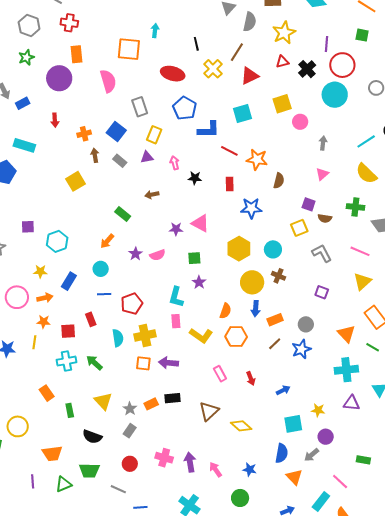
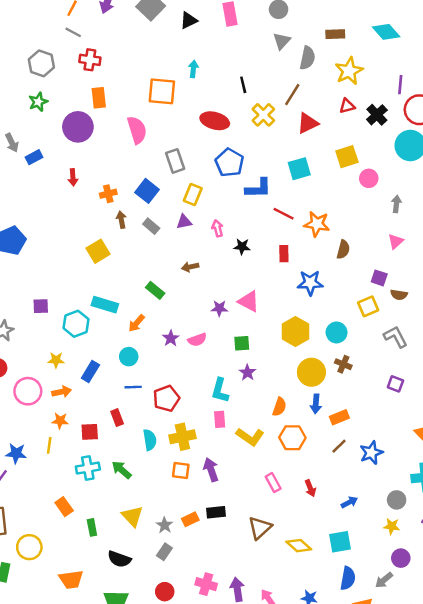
cyan rectangle: (24, 145) -> (105, 305), moved
gray circle: (306, 324) -> (397, 500), moved
purple arrow: (168, 363) -> (211, 470), turned 66
cyan square: (293, 424) -> (340, 542), moved

